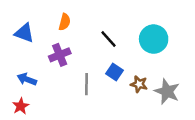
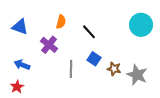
orange semicircle: (65, 22) -> (61, 22), moved
cyan circle: (154, 39) -> (141, 25), moved
purple cross: (60, 55) -> (49, 45), turned -30

